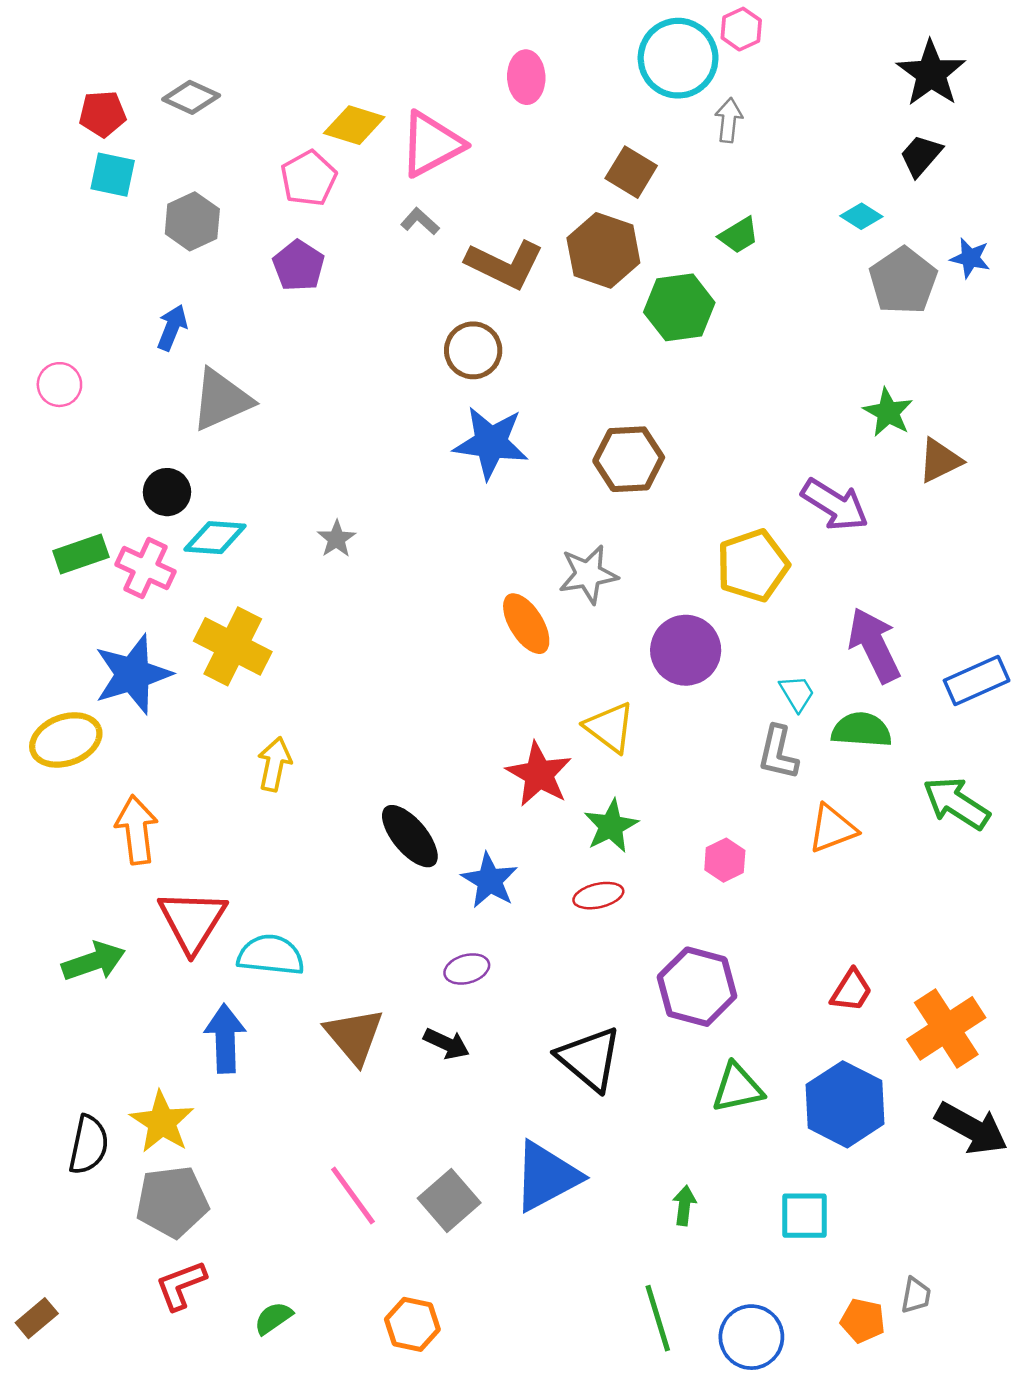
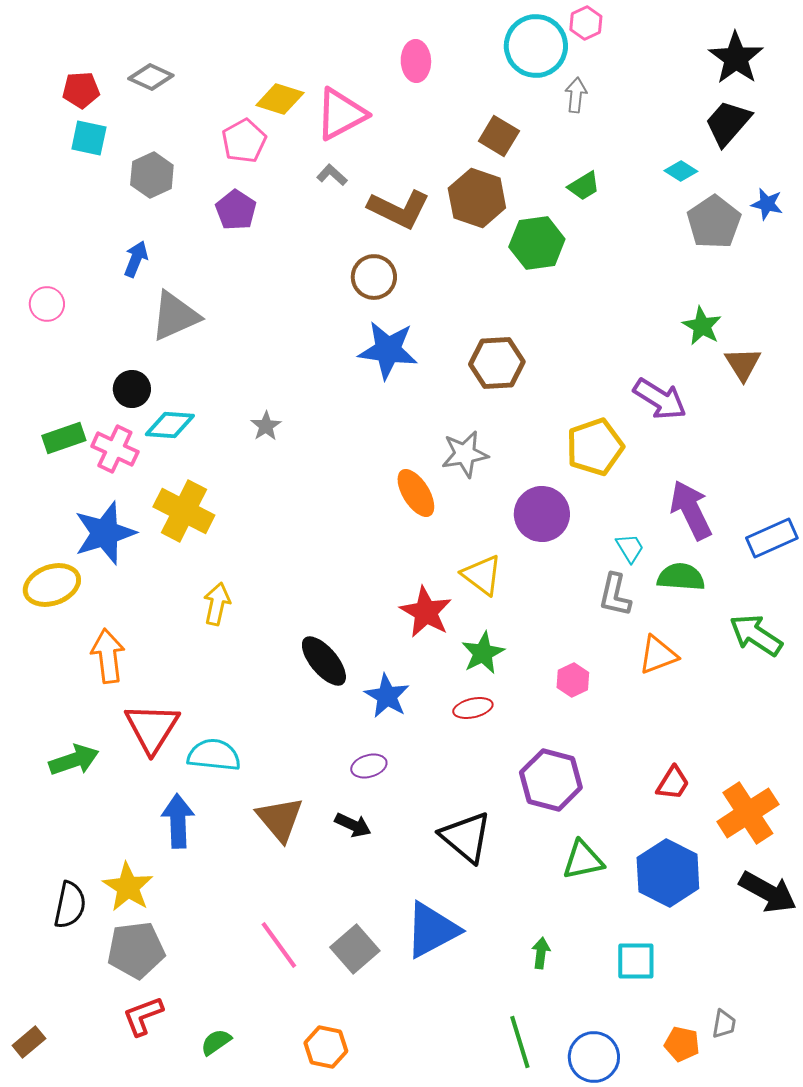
black trapezoid: (921, 156) -> (728, 123), size x1.4
brown triangle: (940, 460) -> (743, 364), turned -36

